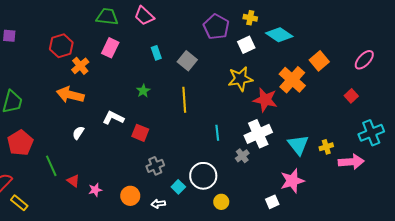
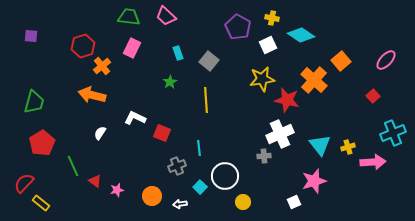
green star: (143, 91) -> (170, 82), moved
cyan line: (217, 133) -> (199, 148), moved
gray cross: (242, 156) -> (264, 156), turned 32

